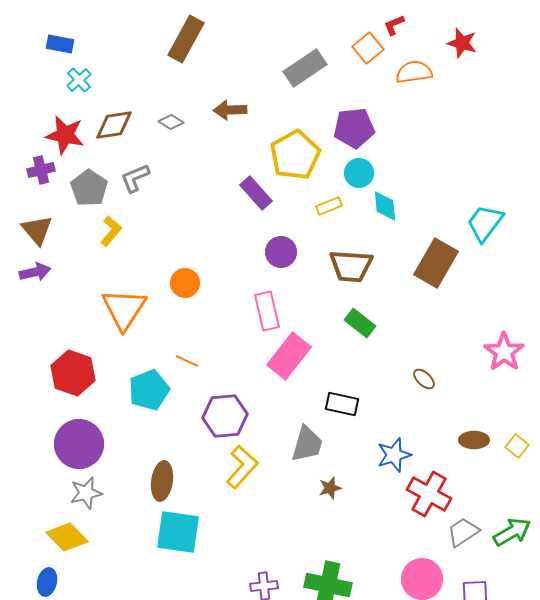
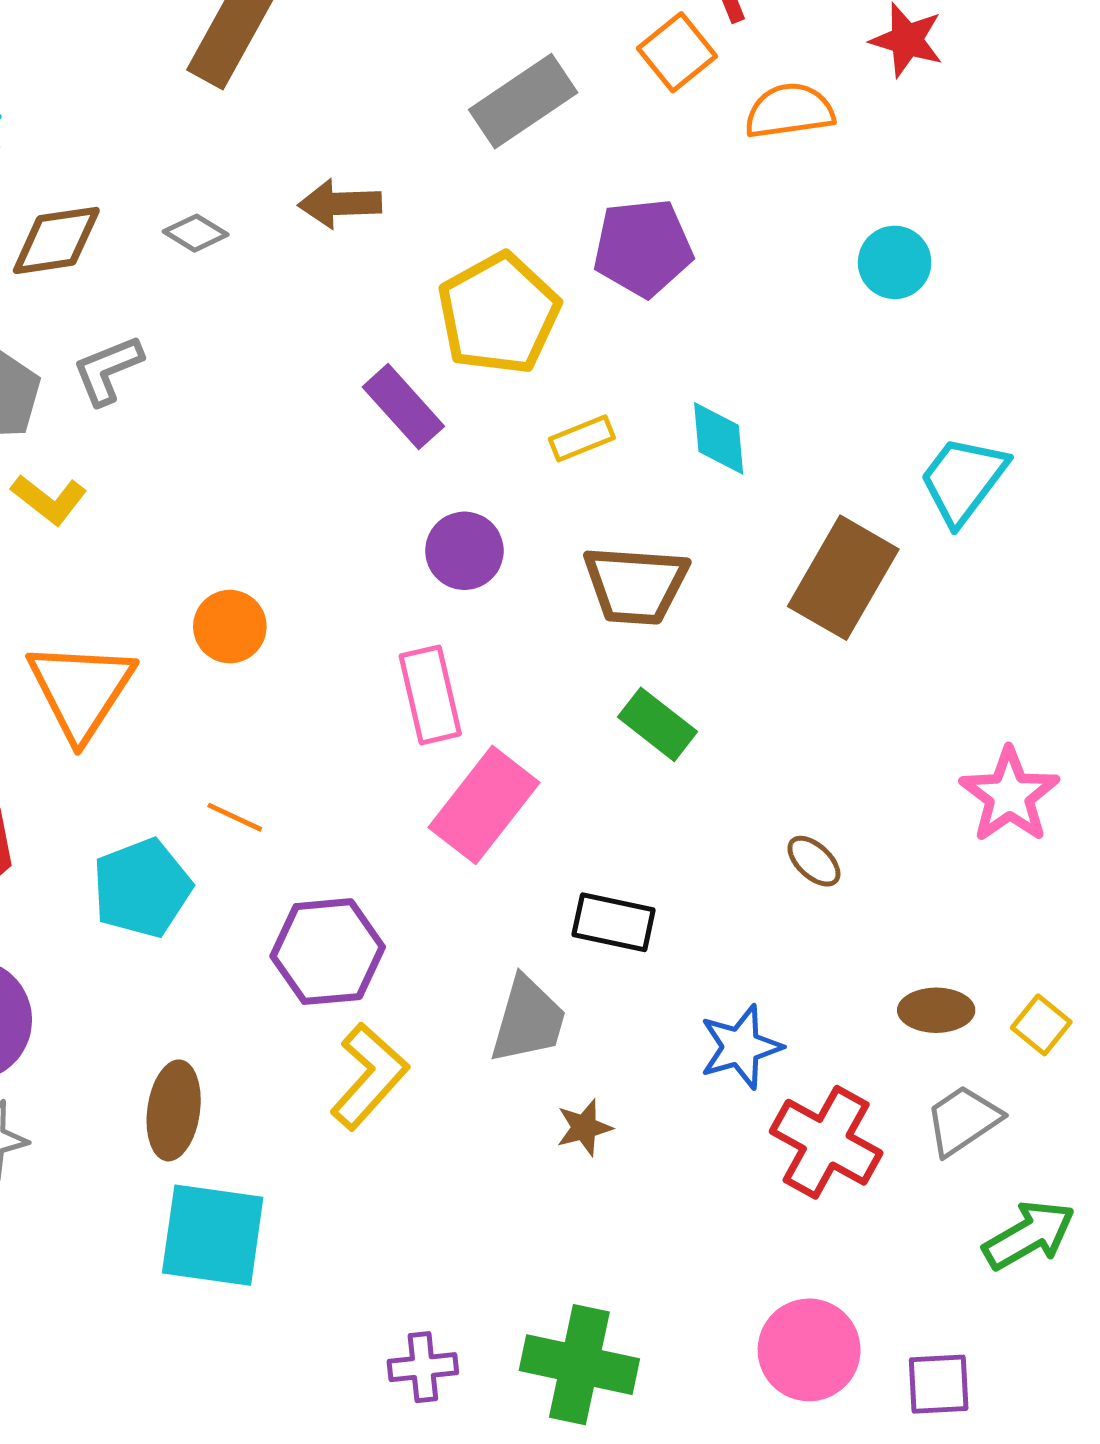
cyan circle: (359, 173) -> (895, 262), moved
yellow L-shape: (111, 231) -> (49, 499), turned 88
gray trapezoid: (463, 532) -> (963, 1120), moved

